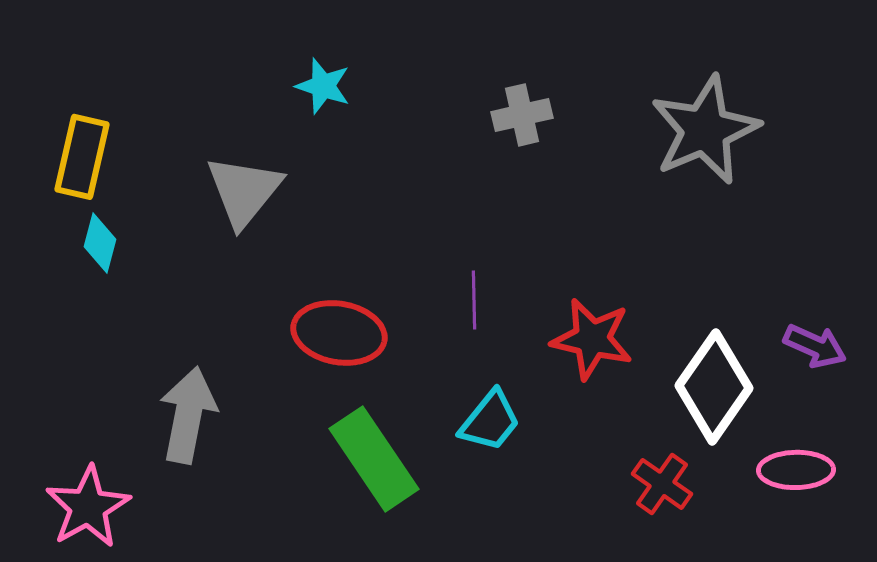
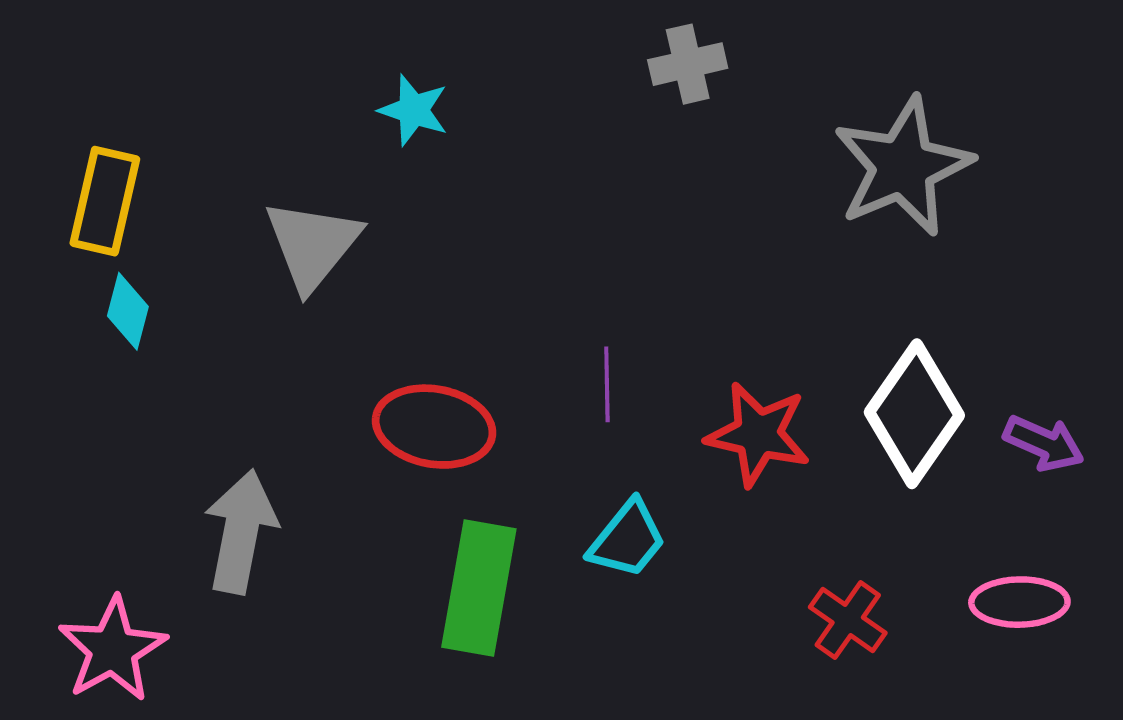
gray cross: (522, 115) -> (688, 64), moved
white diamond: (714, 387) -> (914, 414), moved
green rectangle: (374, 459) -> (479, 588), turned 44

